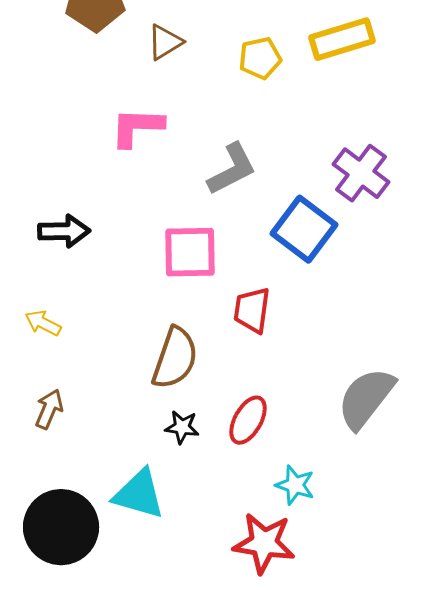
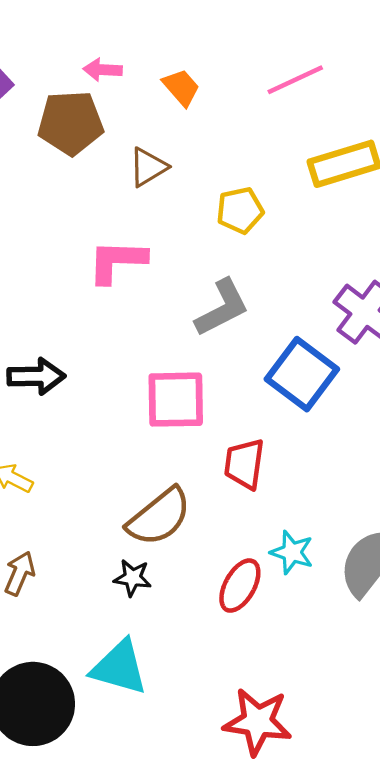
yellow pentagon: (260, 58) -> (240, 210), moved
brown semicircle: (175, 358) -> (159, 517), turned 32
black star: (182, 427) -> (133, 578), moved
cyan star: (295, 485) -> (292, 552), moved

